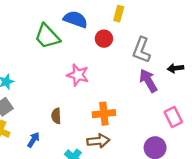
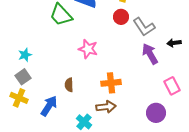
red circle: (104, 39) -> (121, 17), moved
gray L-shape: (141, 50) -> (144, 27), turned -55
blue arrow: (34, 140) -> (49, 106), size x1.5

